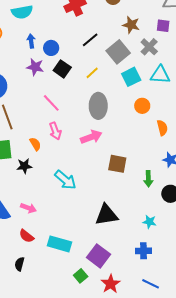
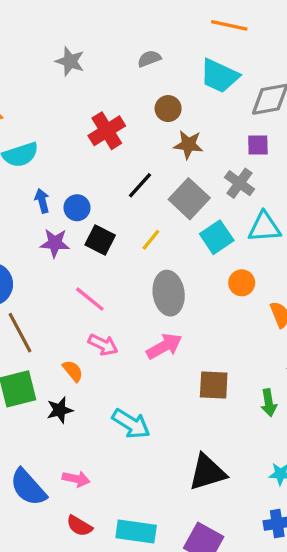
brown star: (131, 25) -> (188, 145), moved
pink arrow: (55, 131) -> (103, 345), turned -36

